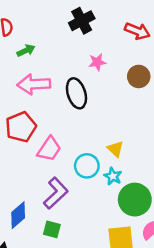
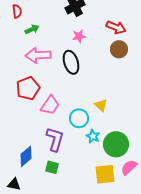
red arrow: (137, 31) -> (116, 27), moved
pink star: (97, 62) -> (79, 36), moved
cyan star: (113, 176) -> (93, 136), moved
purple L-shape: (56, 193) -> (55, 139), turned -30

